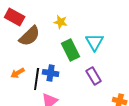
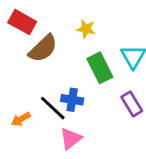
orange arrow: (18, 73) -> (21, 119), moved
black line: (37, 79) -> (53, 108), turned -55

